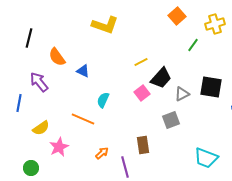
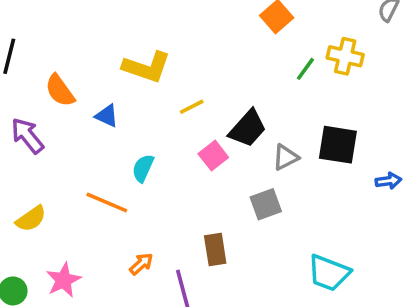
yellow cross: (215, 24) -> (345, 56), moved, turned 30
yellow L-shape: (105, 25) -> (147, 67), moved
yellow line: (141, 62) -> (192, 107), moved
pink star: (59, 147) -> (64, 280), moved

